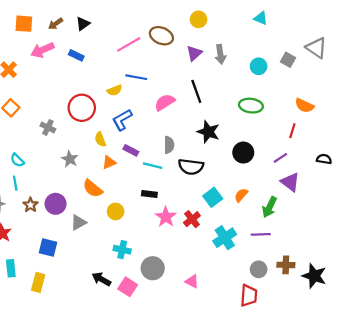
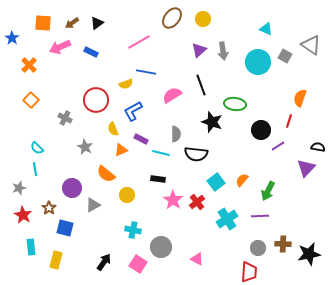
cyan triangle: (261, 18) -> (266, 29), moved
brown ellipse: (161, 36) -> (172, 18), moved, turned -75
cyan circle: (259, 66) -> (258, 62), size x1.6
green ellipse: (251, 106) -> (235, 104), moved
orange semicircle: (304, 106) -> (300, 98), turned 84
black circle: (243, 153) -> (261, 130), moved
purple triangle: (290, 182) -> (306, 168), moved, turned 36
brown star: (30, 205) -> (49, 208), moved
black star: (314, 276) -> (309, 254), turned -30
black arrow: (101, 279) -> (104, 262), moved, turned 96

